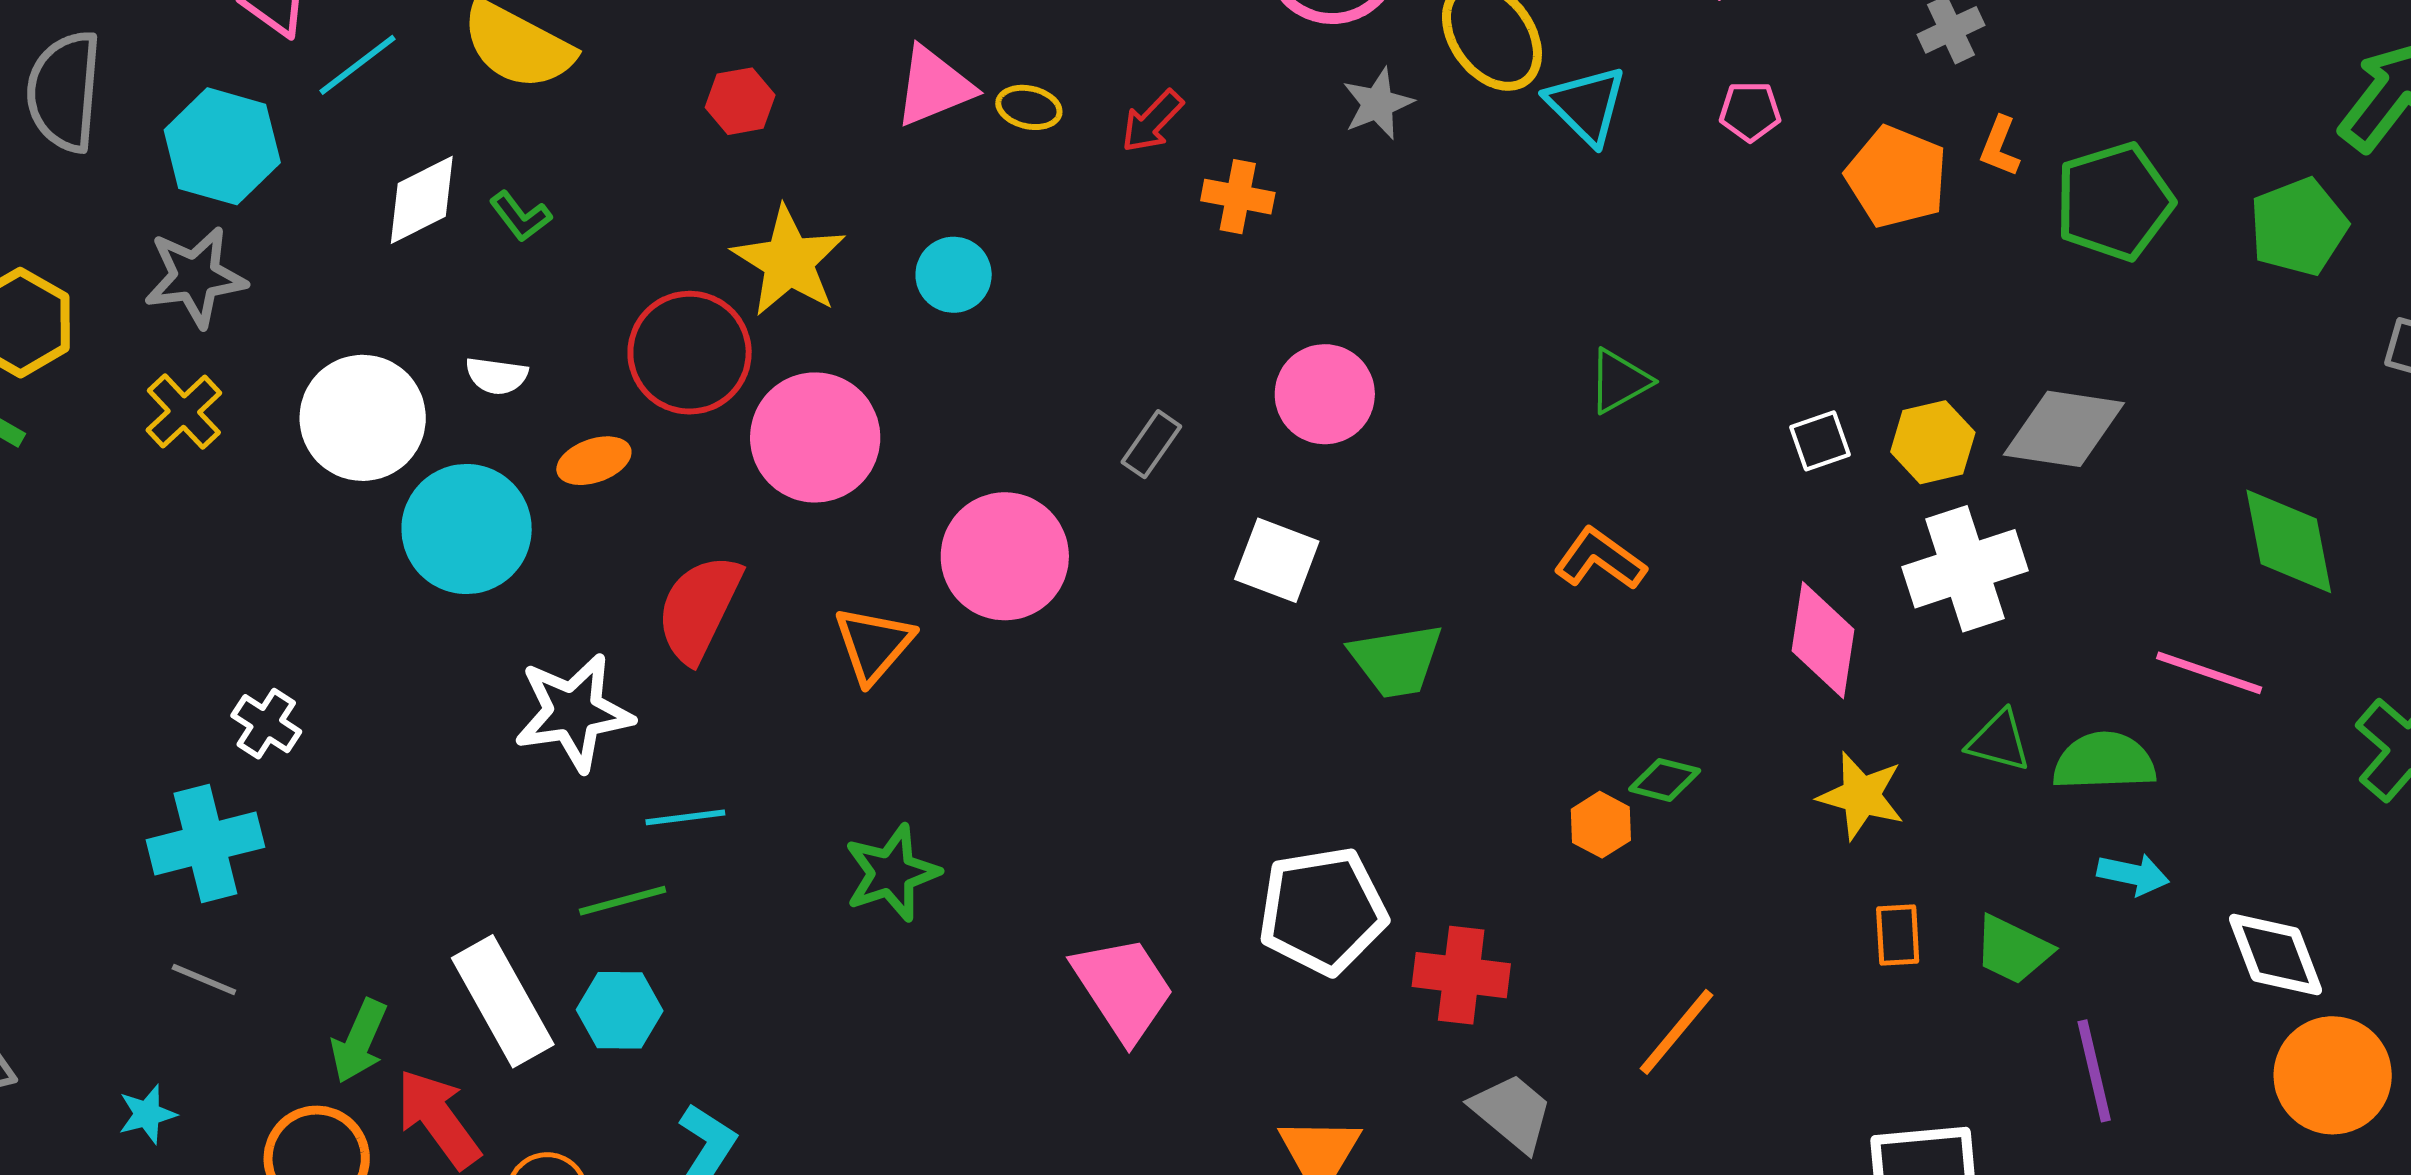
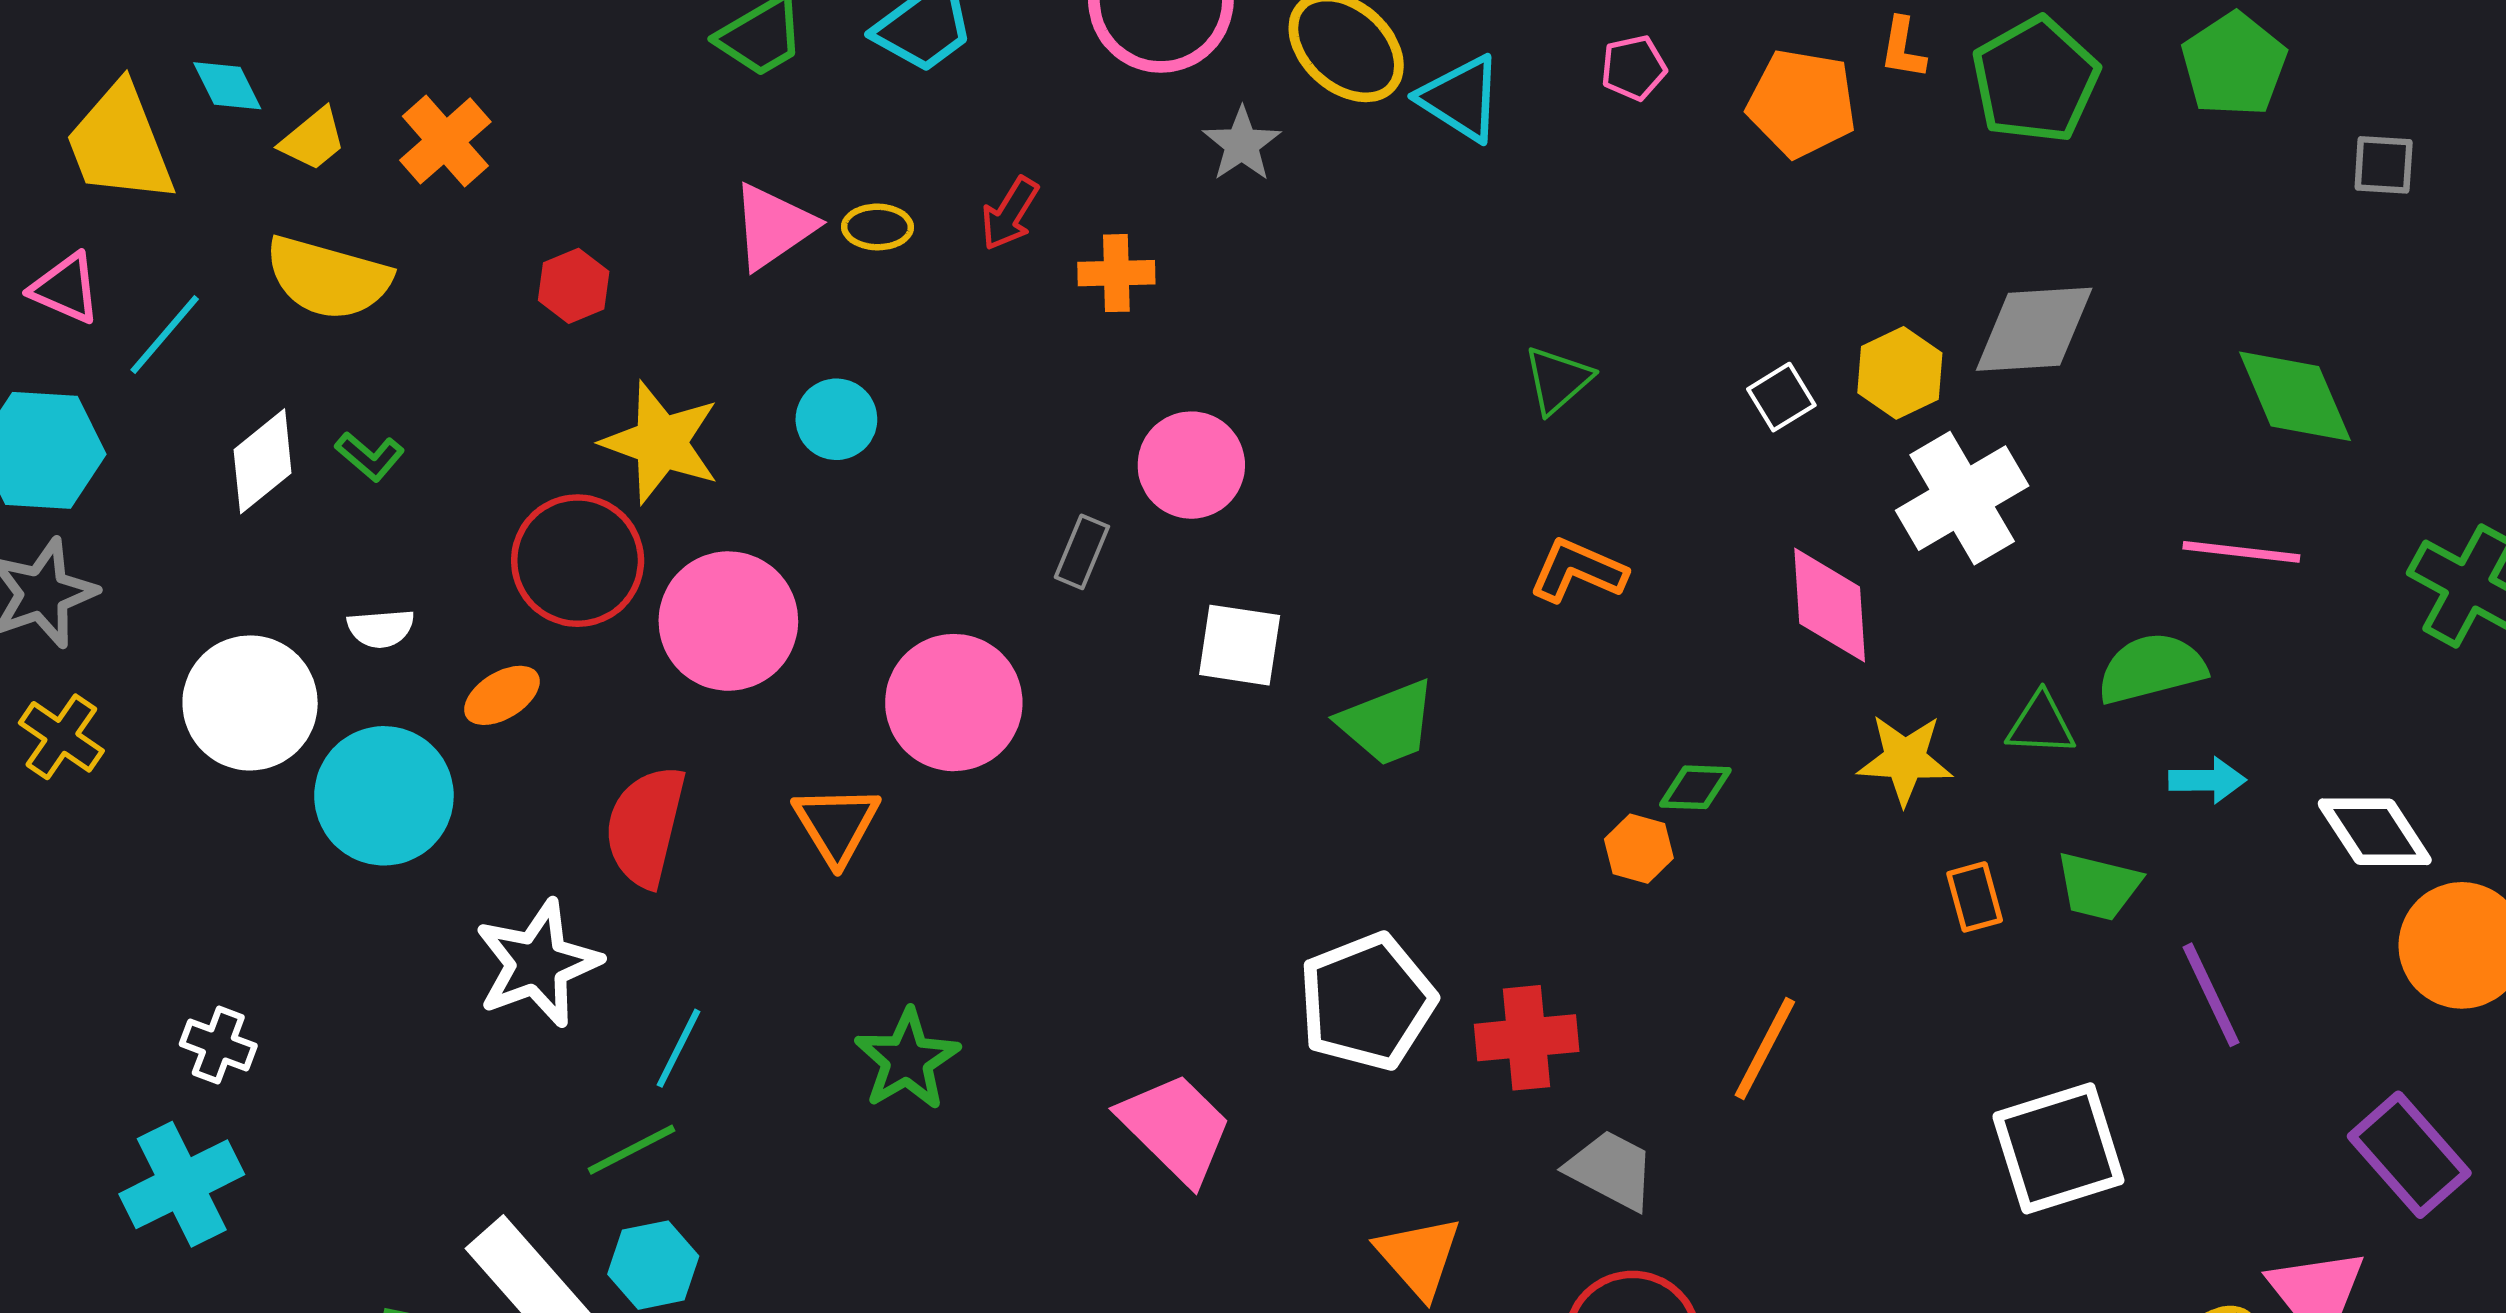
pink circle: (1325, 394) -> (1191, 465), moved
green triangle: (1999, 741) -> (2041, 724), moved
cyan line: (685, 817) -> (678, 1048), turned -44

